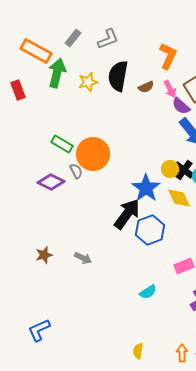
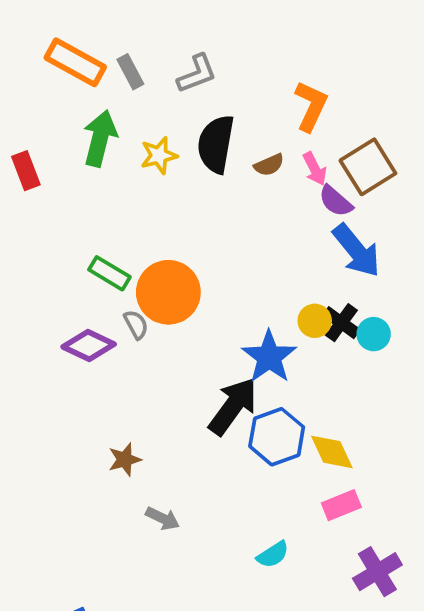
gray rectangle: (73, 38) -> (130, 72), turned -66
orange rectangle: (36, 51) -> (75, 62), moved
yellow diamond: (179, 198) -> (332, 452), moved
brown star: (44, 255) -> (125, 460), moved
gray arrow: (83, 258) -> (163, 518), moved

